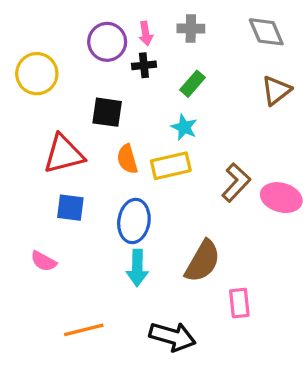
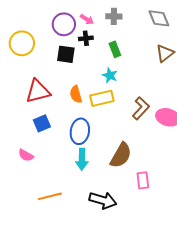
pink arrow: (146, 33) -> (87, 19), turned -48
green rectangle: (193, 84) -> (115, 49), turned -63
black square: (107, 112) -> (66, 54), moved
blue square: (70, 208) -> (42, 123), turned -30

